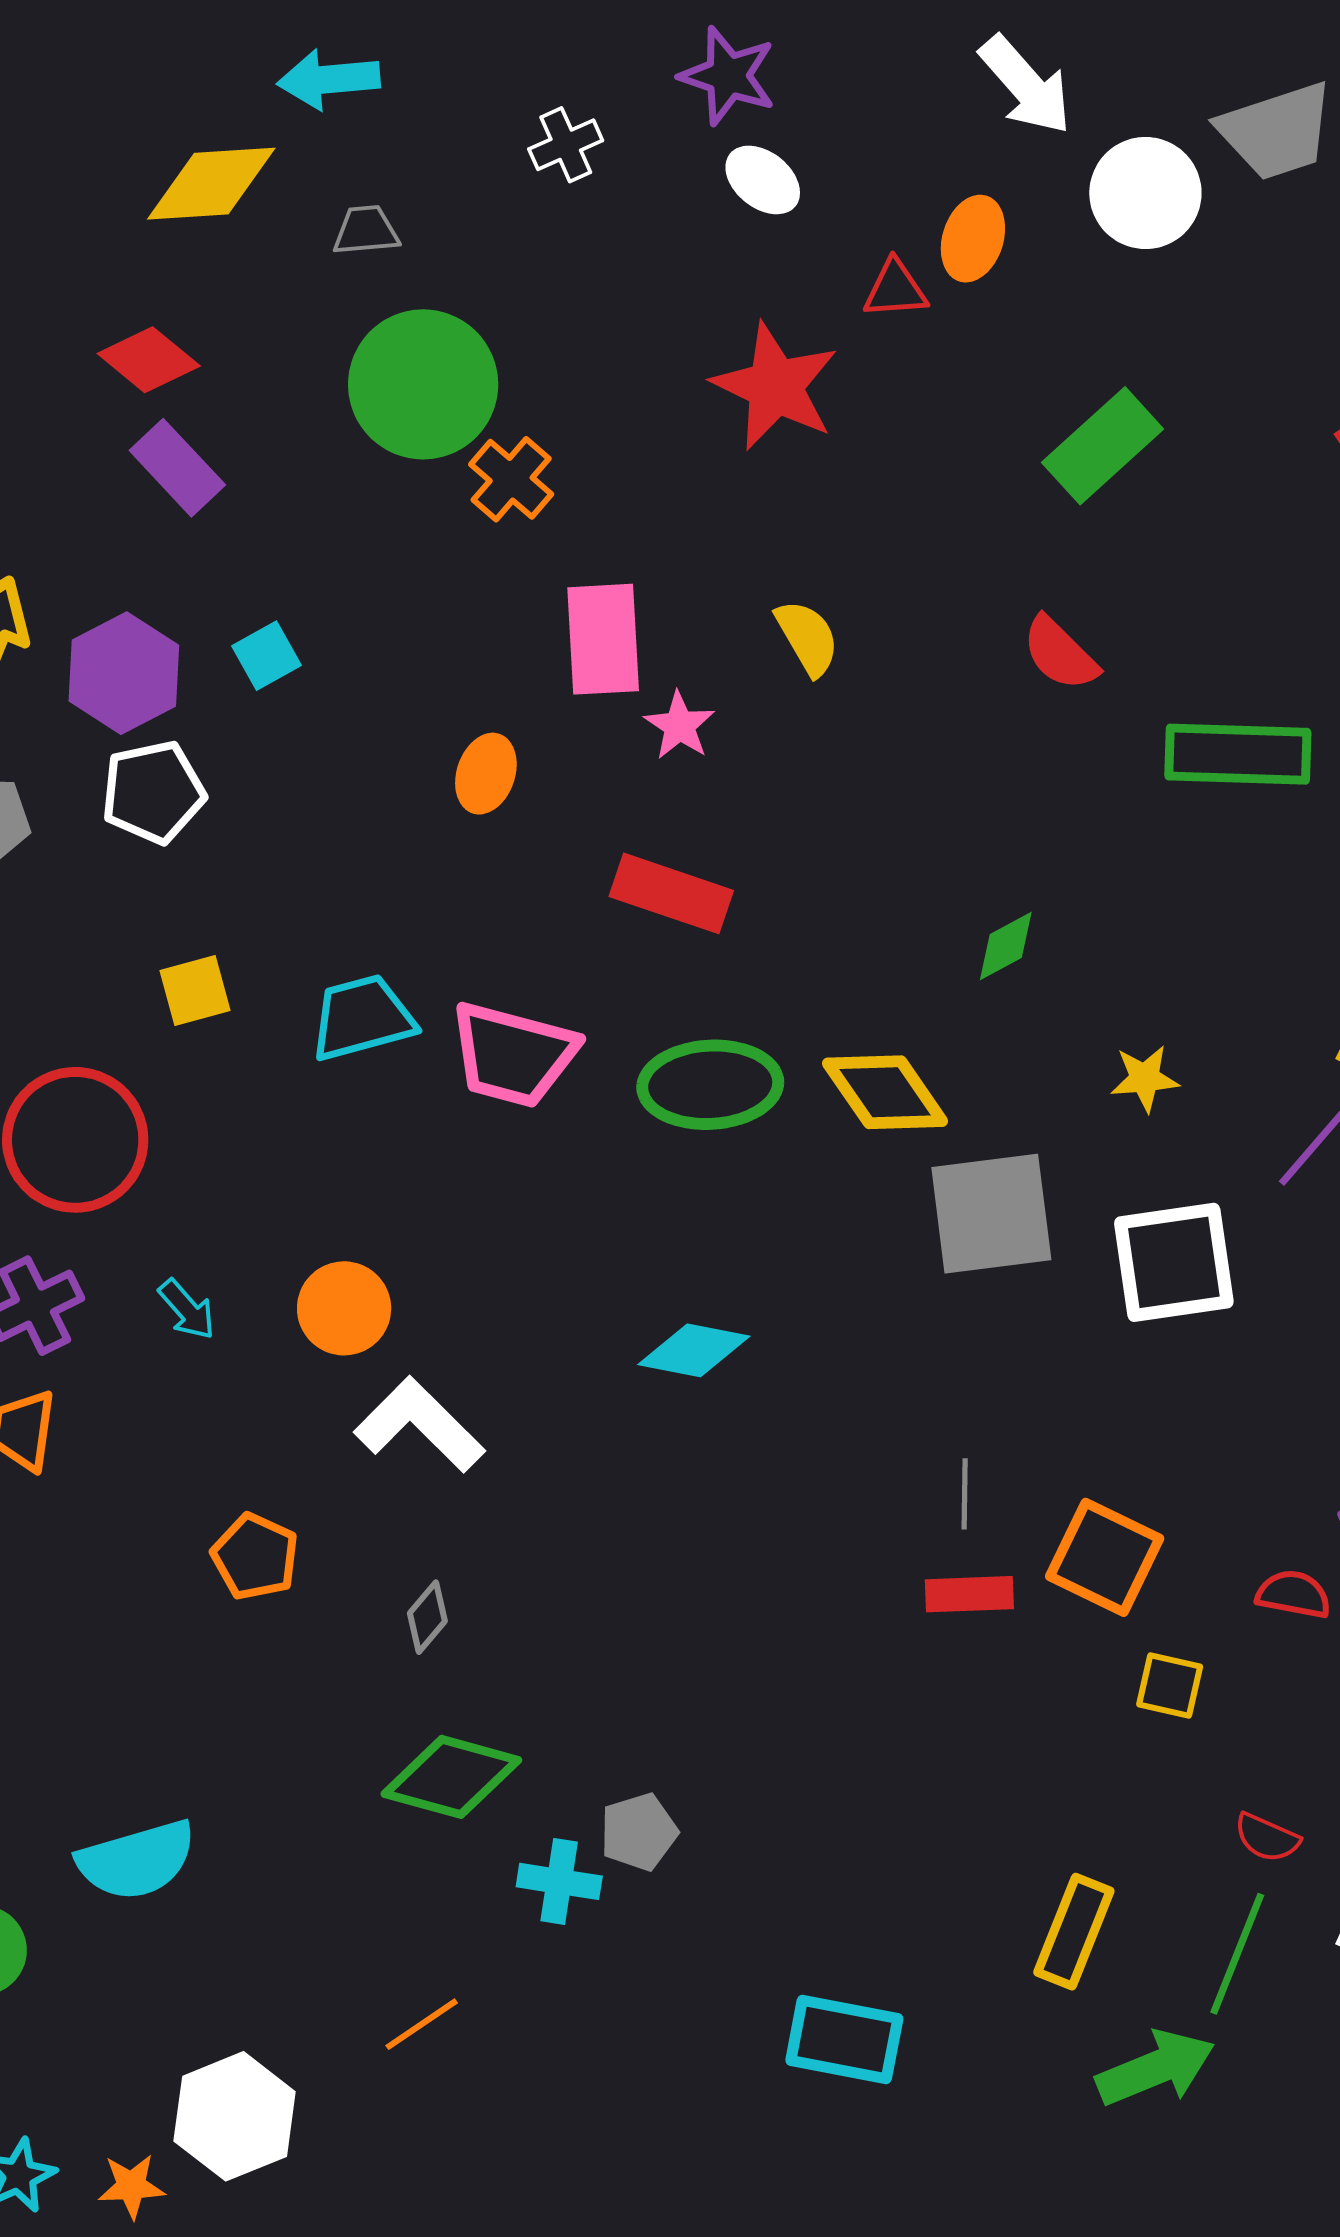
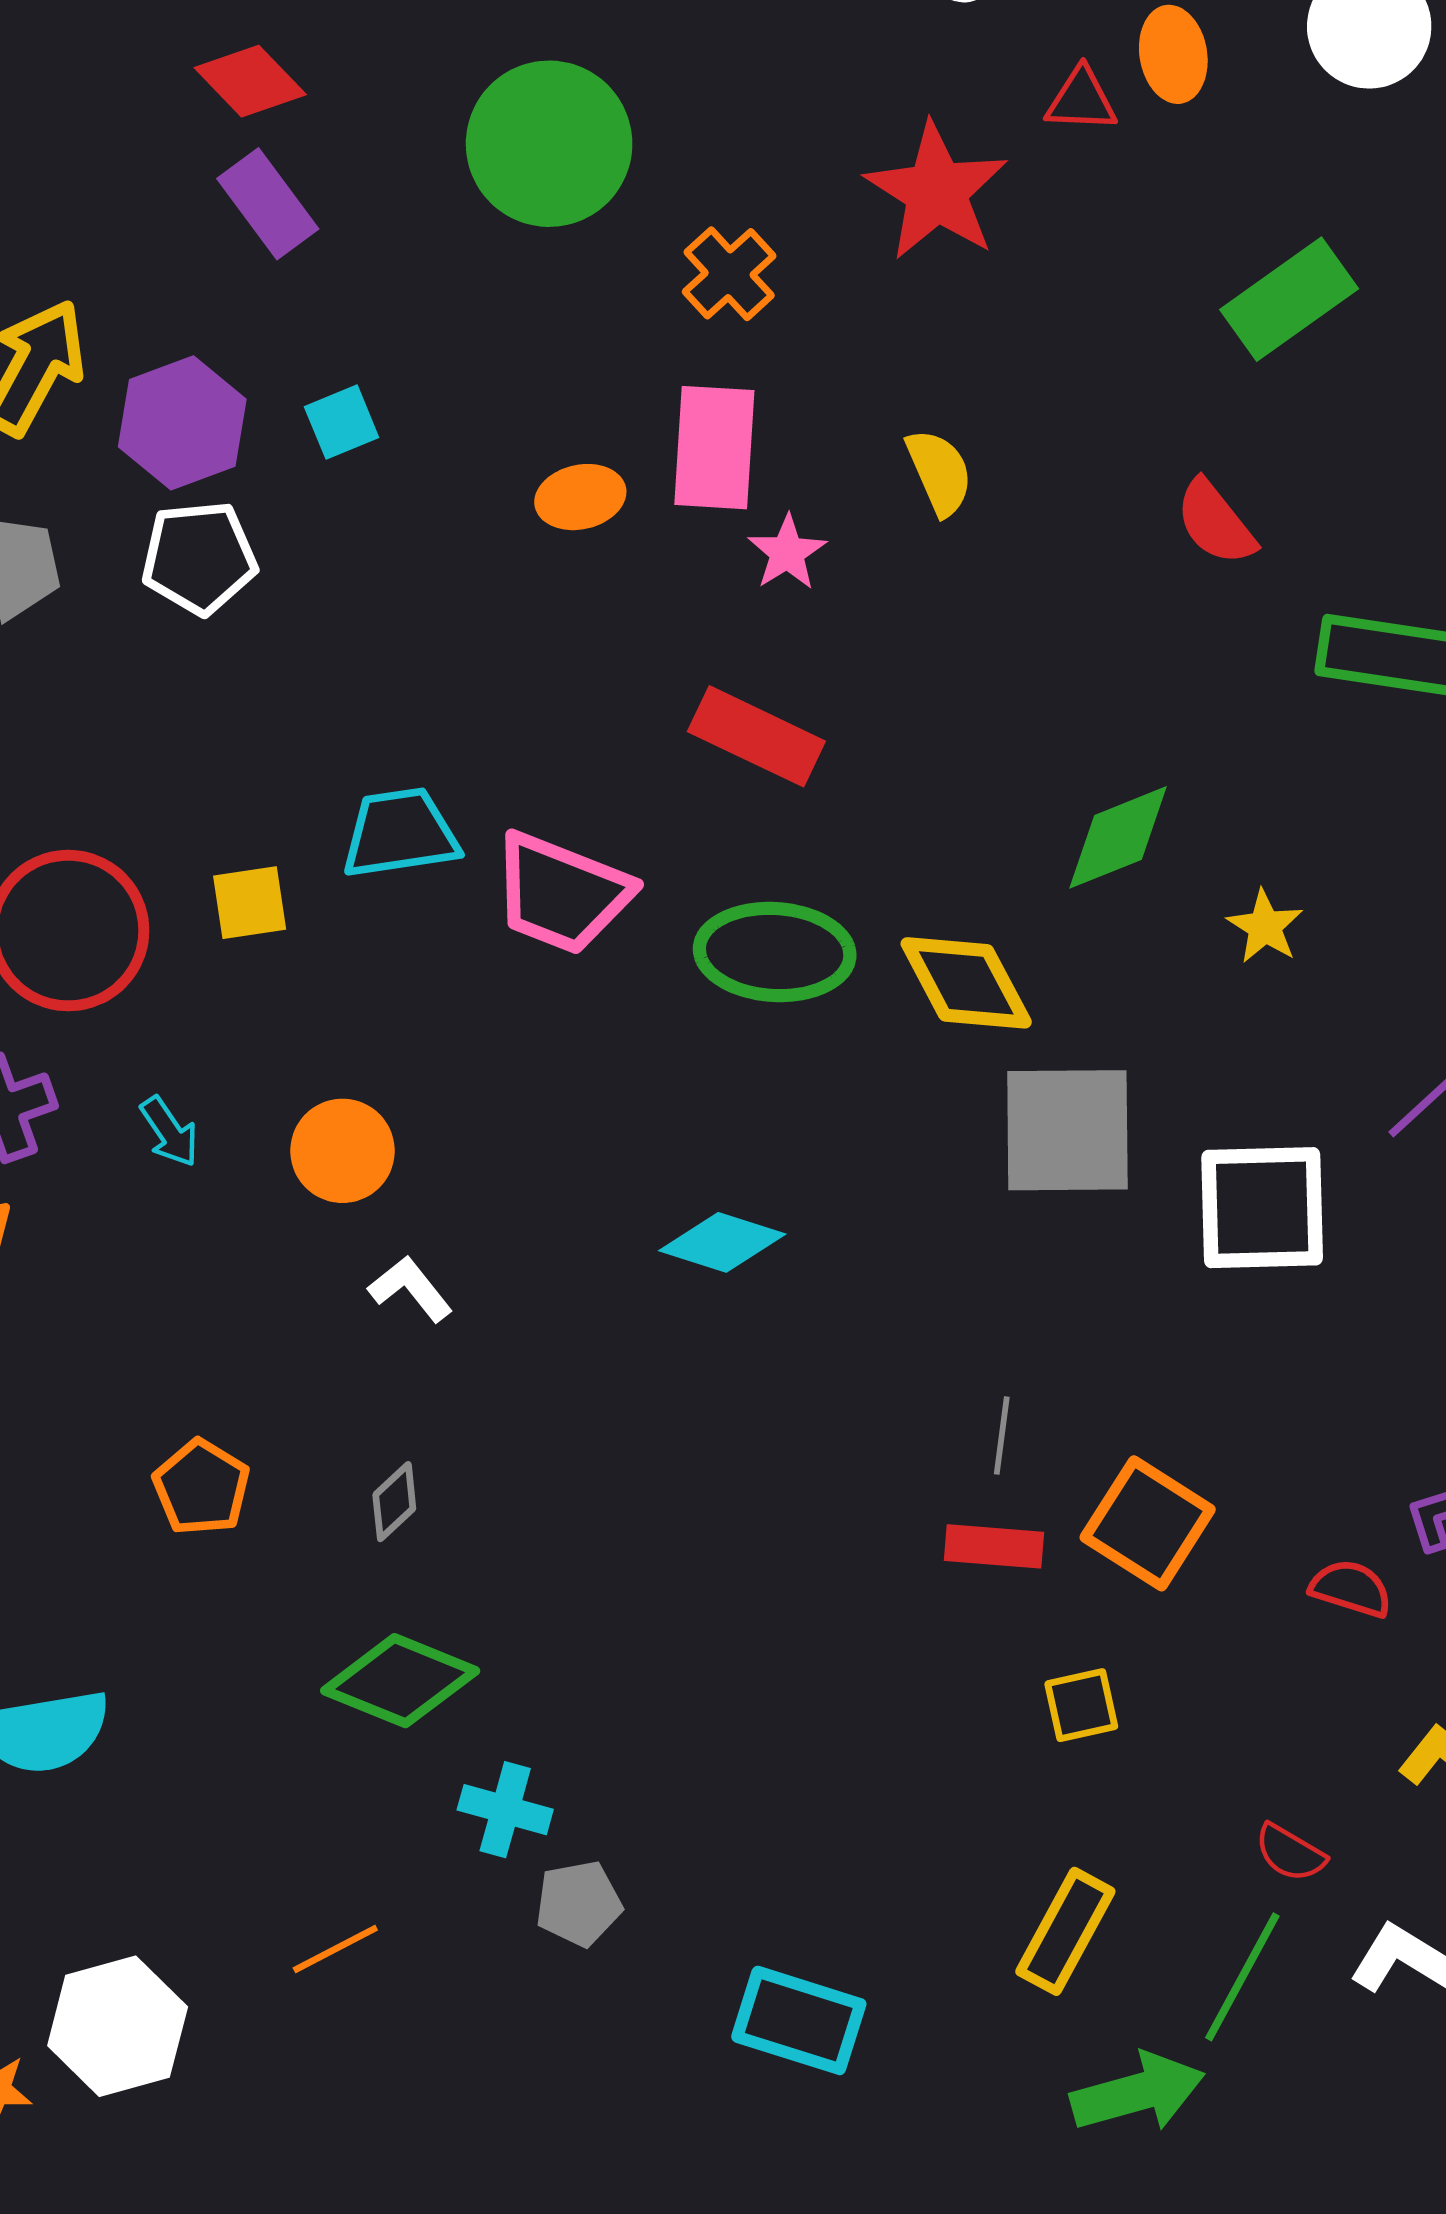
orange ellipse: (973, 239) -> (1173, 54), turned -34
orange cross: (511, 479) -> (729, 274), moved
orange ellipse: (486, 774) -> (580, 497), moved, turned 52
green diamond: (1006, 946) -> (1118, 837), size x1.5
yellow square: (195, 991) -> (250, 903), moved
yellow star: (1145, 1078) -> (1265, 927), moved, turned 30
white L-shape: (419, 1425) -> (410, 1289), size x0.6
orange pentagon: (255, 1557) -> (201, 1487), moved
yellow square: (1170, 1685) -> (1081, 1705), moved, turned -32
gray pentagon: (639, 1832) -> (579, 1904), moved

